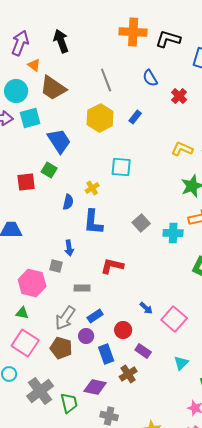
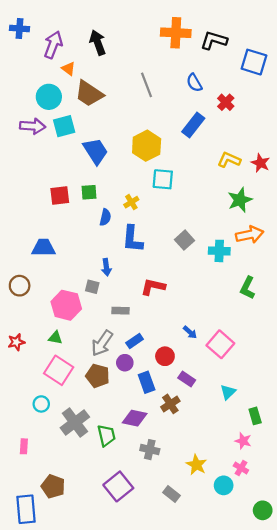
blue rectangle: (135, 117) -> (193, 125), moved, size x1.6
yellow hexagon: (100, 118) -> (147, 146), moved
green square: (49, 170) -> (89, 192), moved, turned -35

